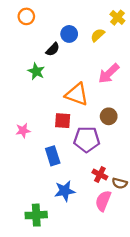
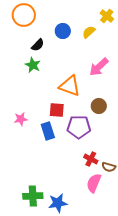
orange circle: (26, 16) -> (24, 15), size x1.5
black semicircle: (53, 49) -> (38, 45), moved
blue rectangle: (53, 156) -> (48, 131), moved
blue star: (65, 191) -> (58, 203), moved

